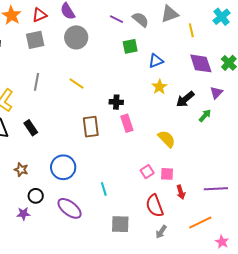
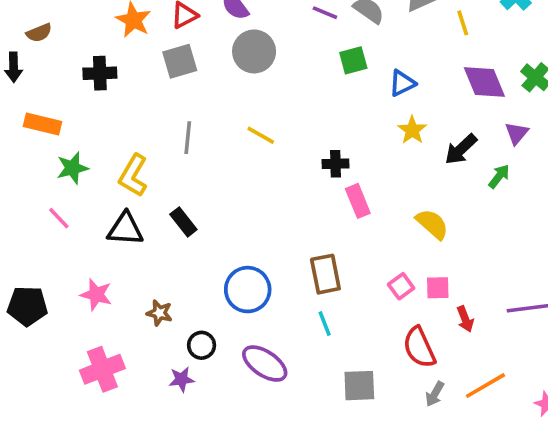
brown rectangle: (91, 127) -> (325, 274), moved
brown star: (21, 170) -> (159, 313), moved
orange line: (200, 222) -> (485, 386), moved

